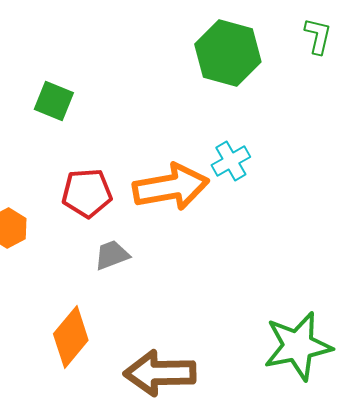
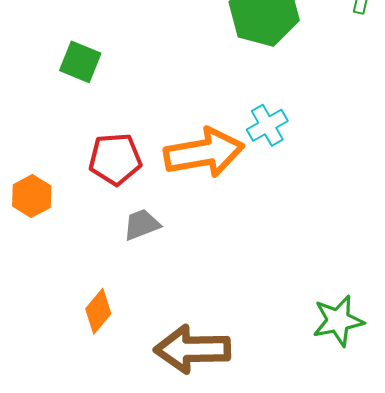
orange diamond: (71, 337) -> (98, 311), size x0.7
green star: (298, 346) -> (338, 321), size x0.7

